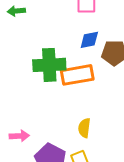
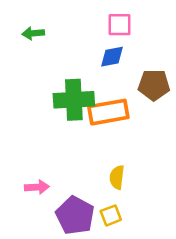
blue diamond: (89, 40) -> (112, 57), moved

